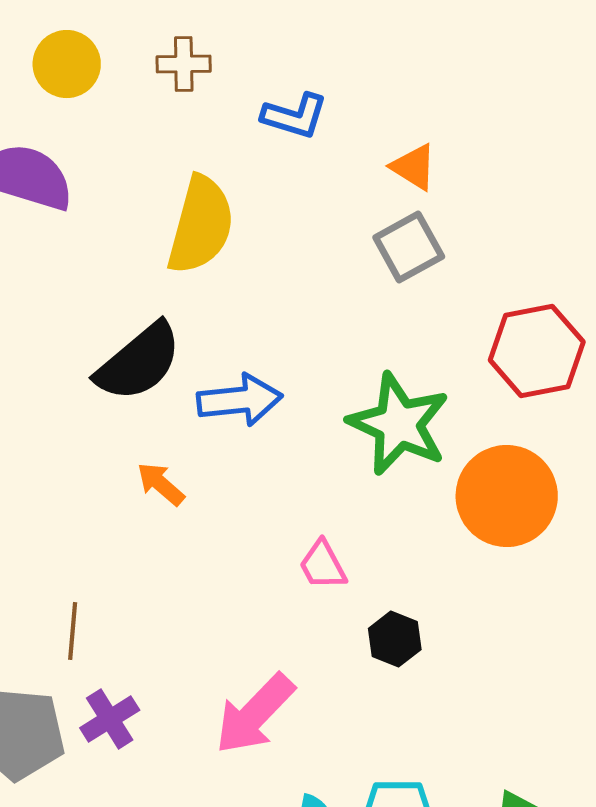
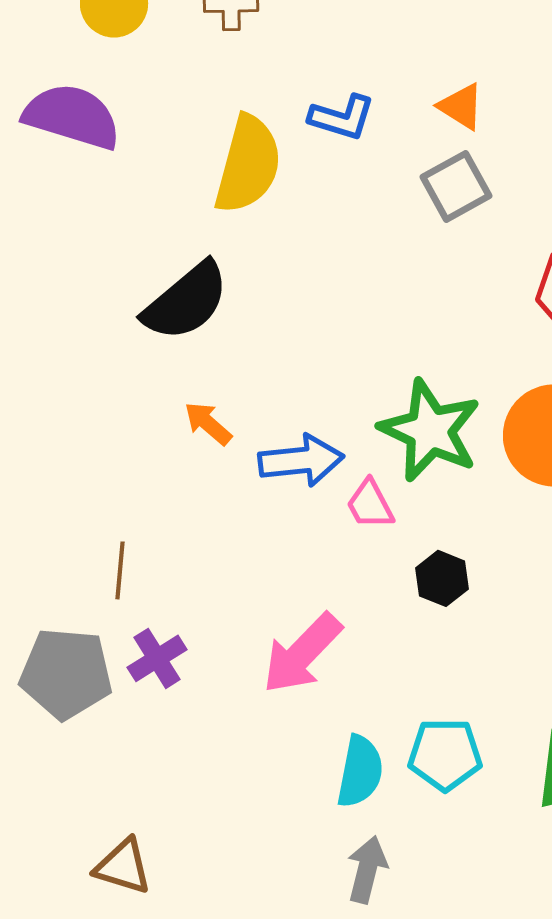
blue L-shape: (295, 116) -> (342, 117), moved
blue arrow: (240, 400) -> (301, 460), moved
green star: (399, 424) -> (430, 430), moved

